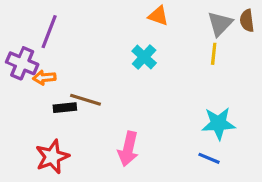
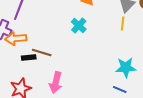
orange arrow: (44, 78) -> (16, 39), size x1.5
pink arrow: (128, 149) -> (56, 83), moved

